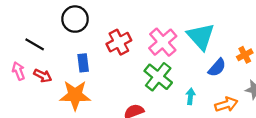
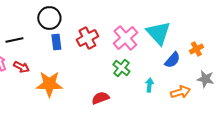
black line: (35, 44) -> (14, 40), turned -42
blue rectangle: (83, 63) -> (56, 42), moved
green cross: (158, 77) -> (121, 68), size x0.7

